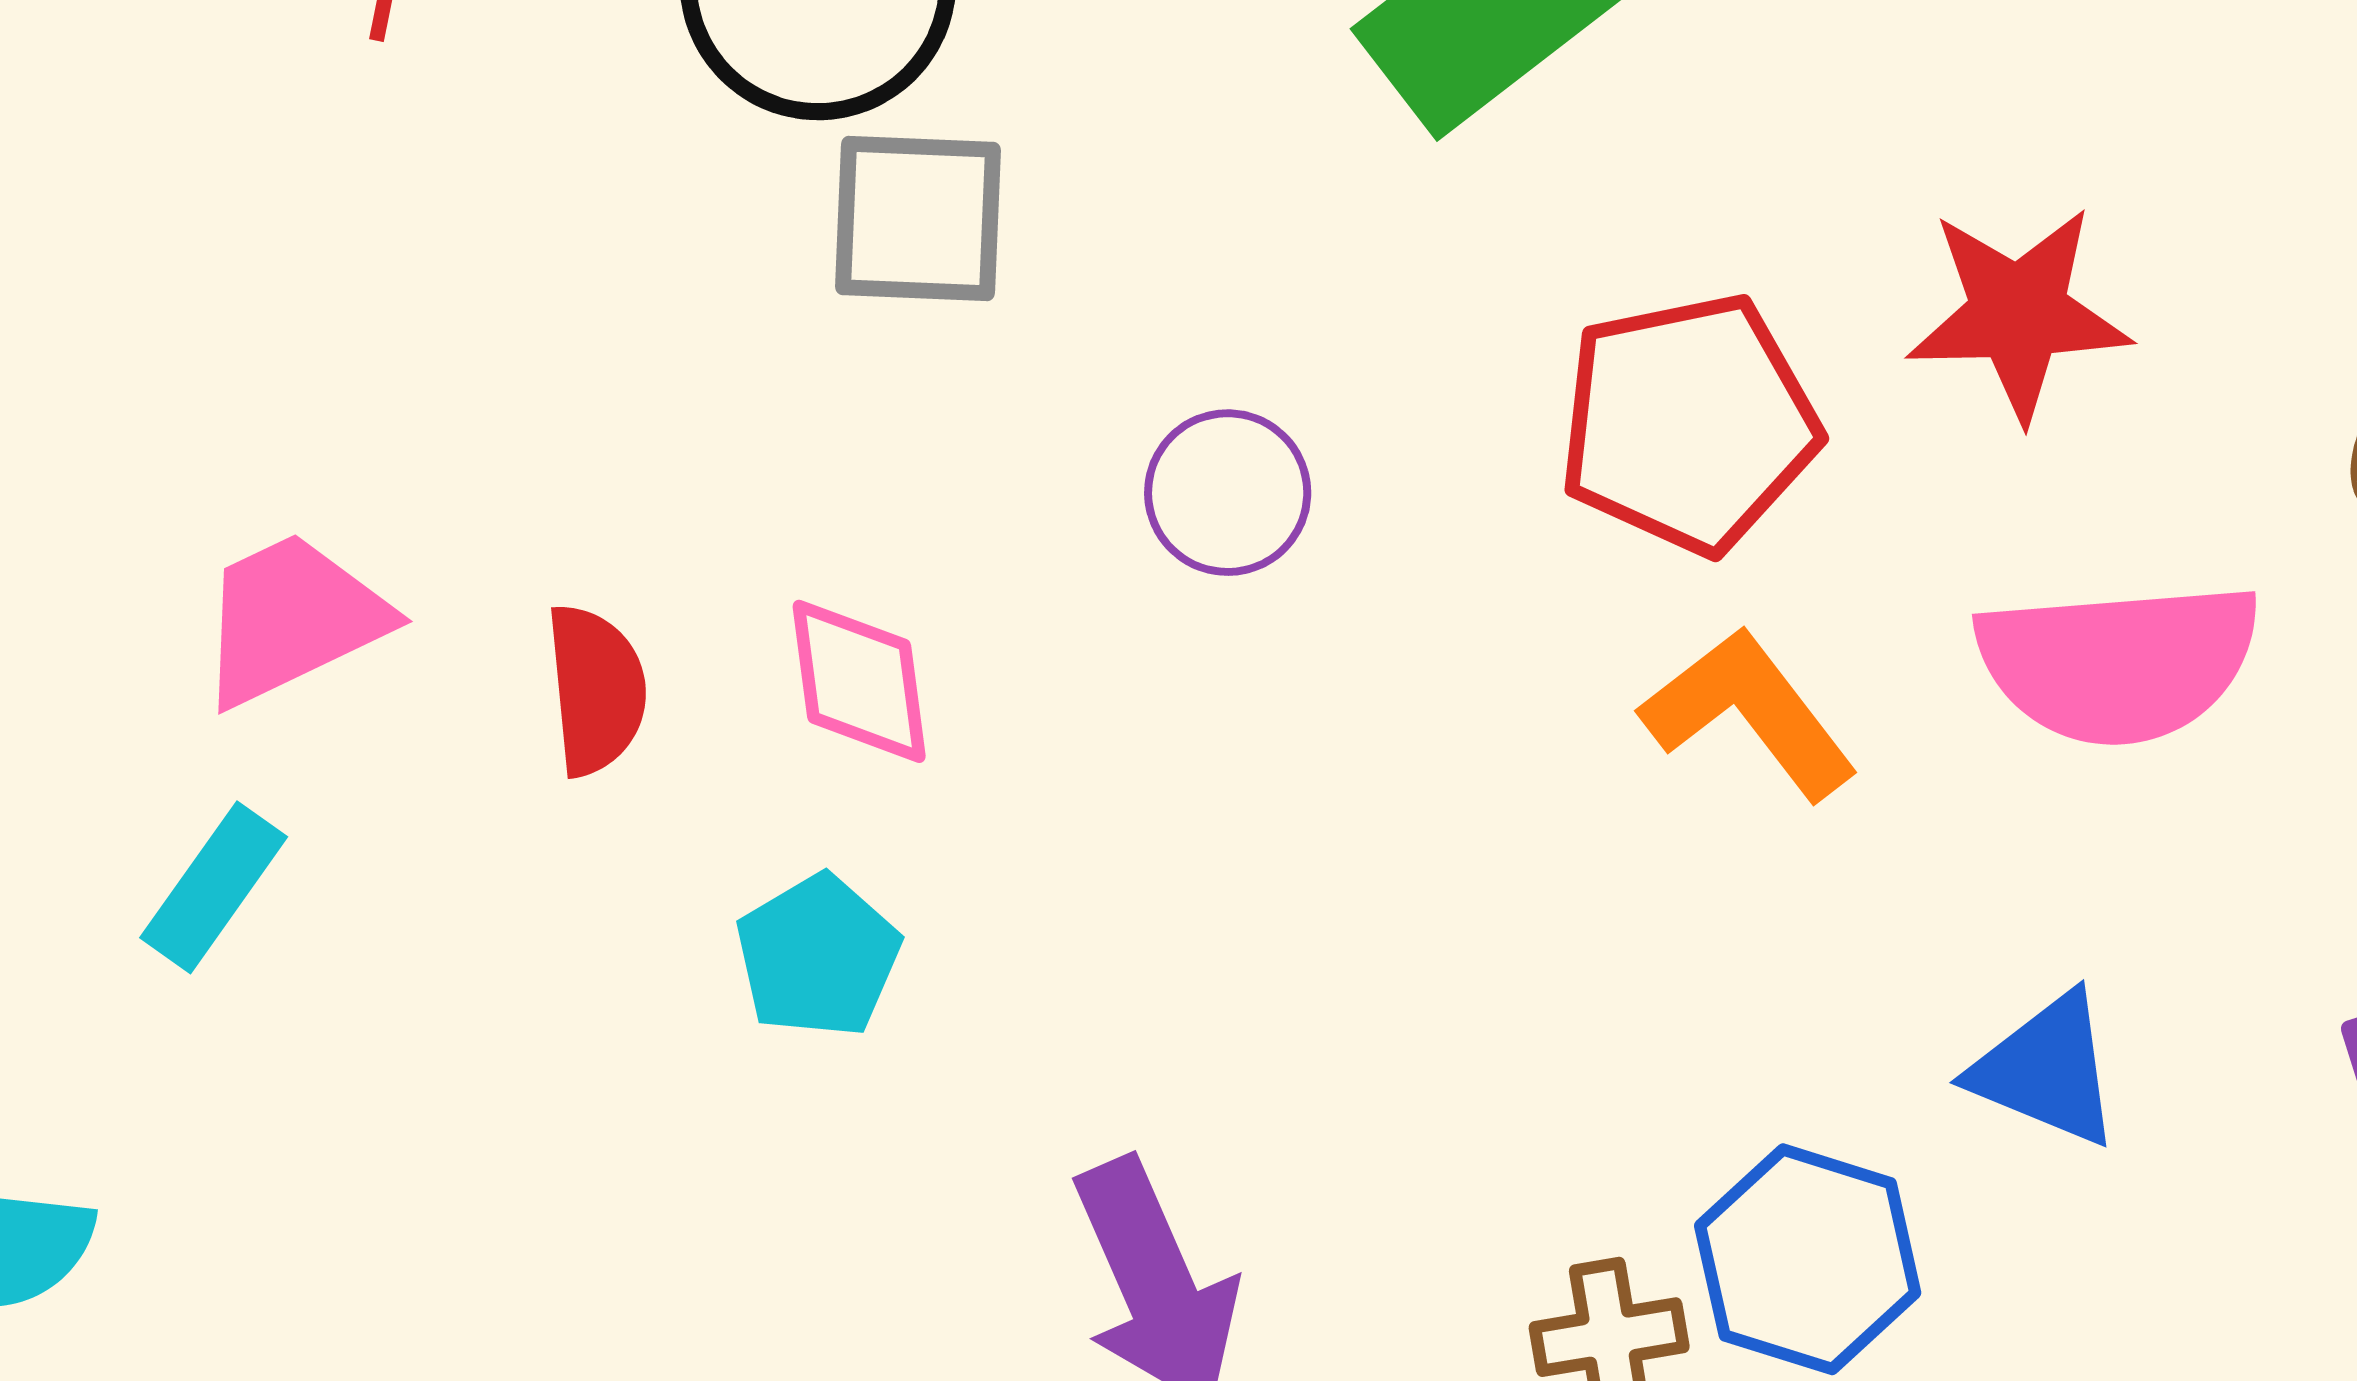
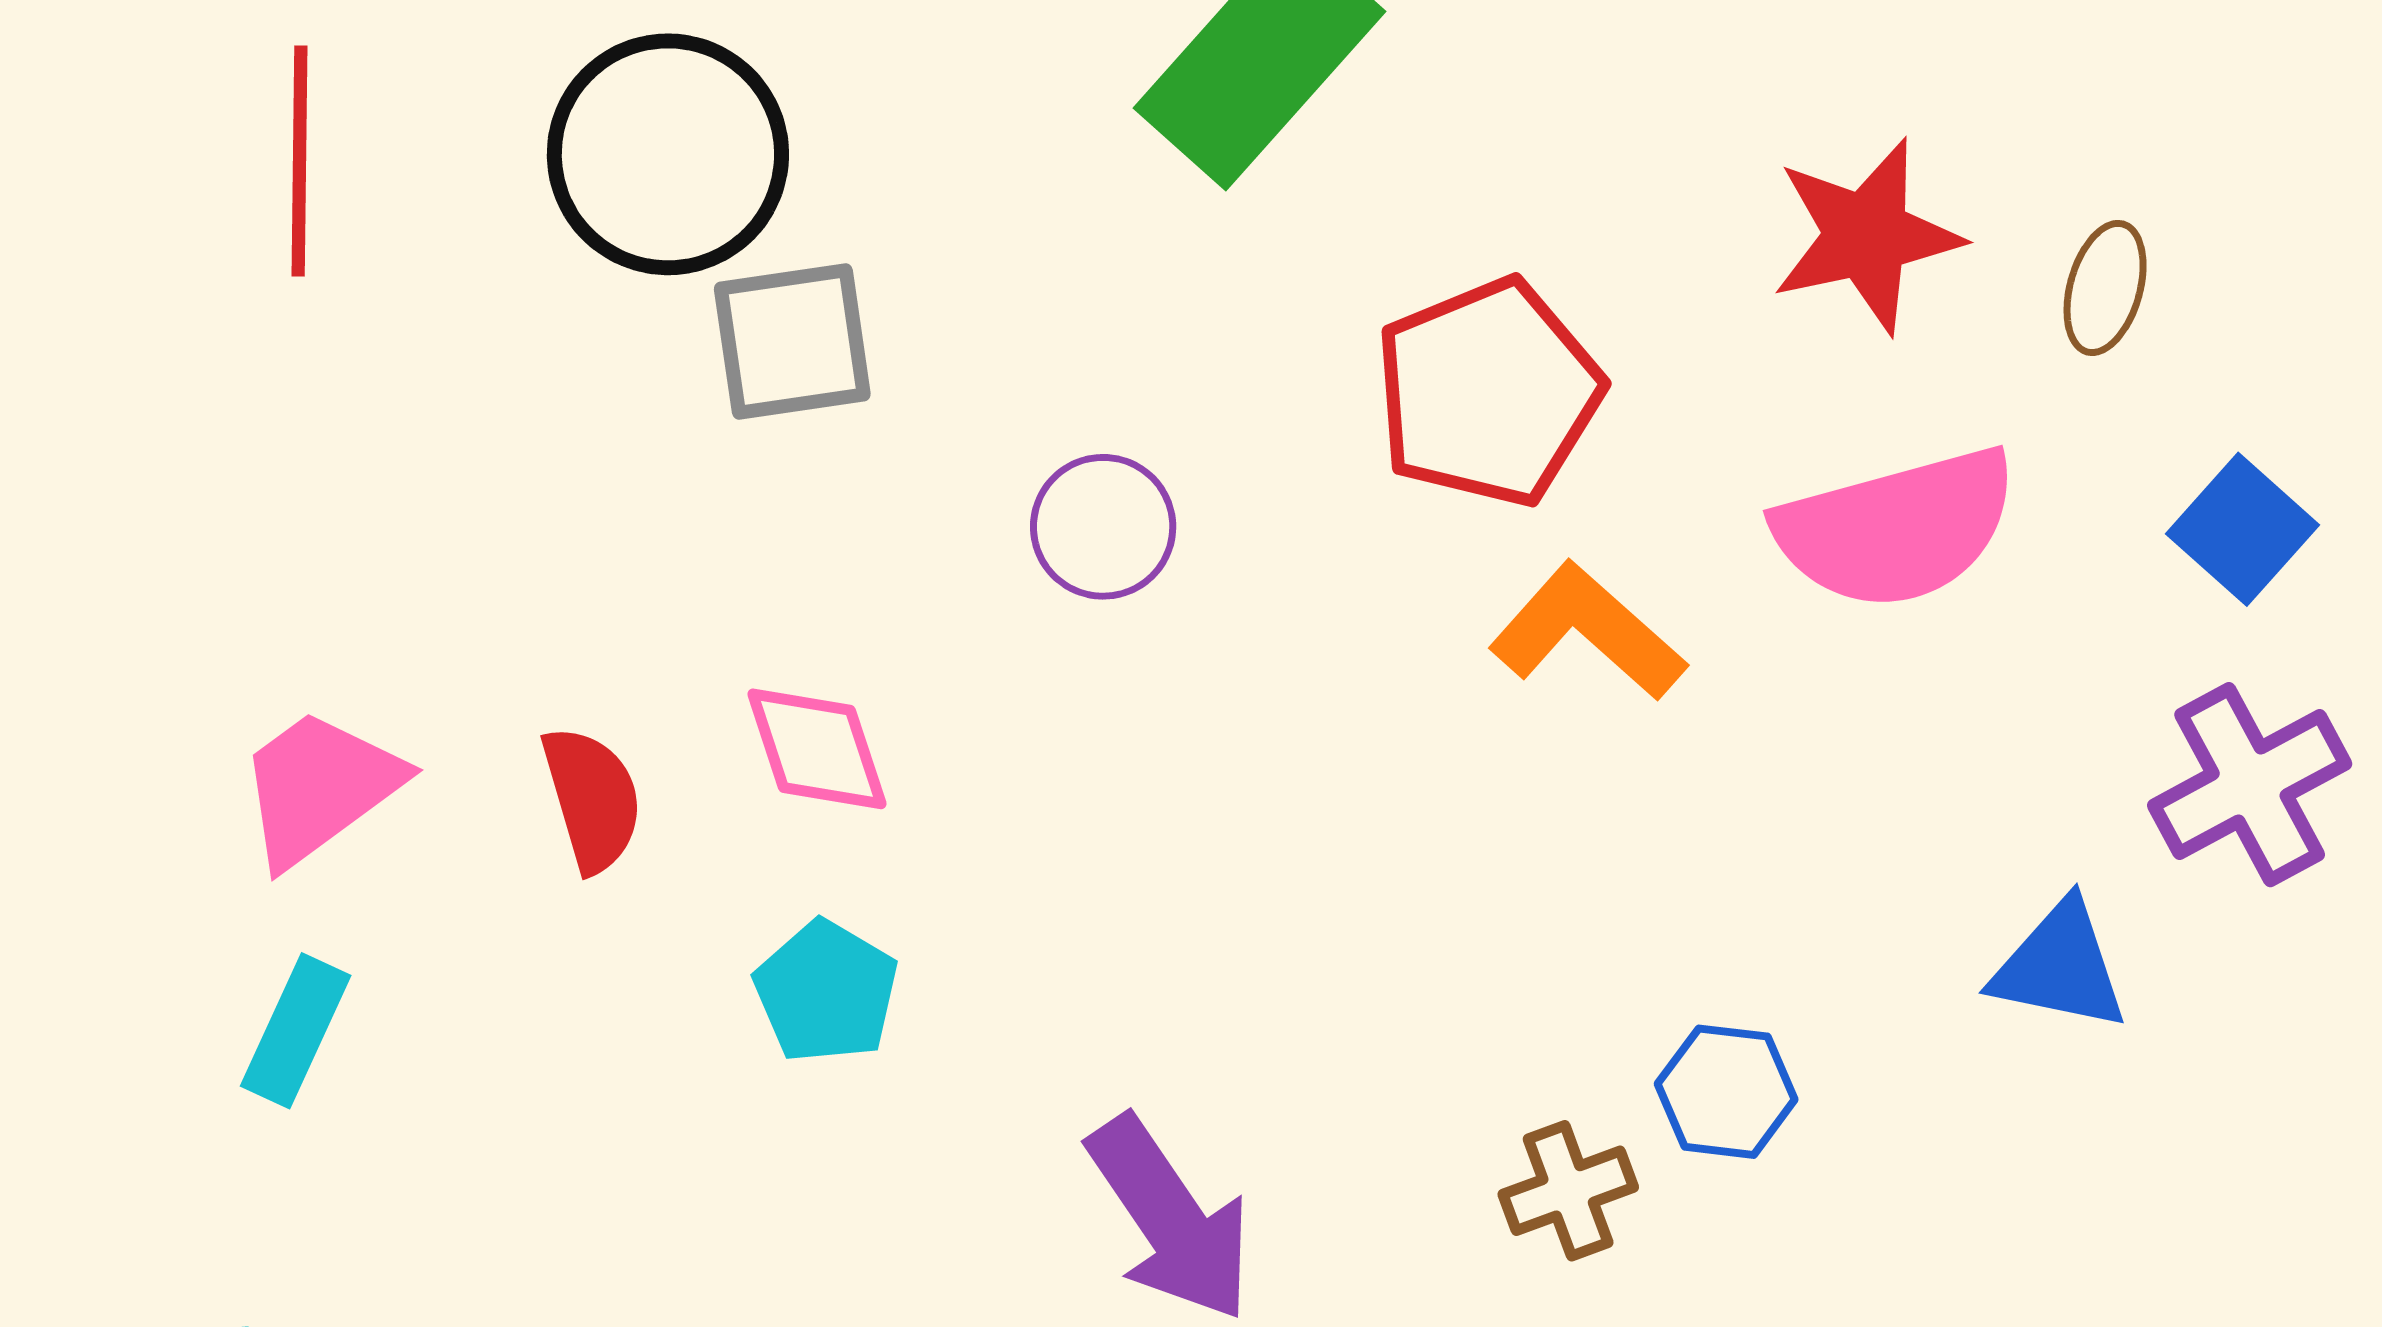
red star: (2018, 313) -> (1866, 236), moved
blue triangle: (2046, 1070) -> (2060, 966), moved
blue hexagon: (1808, 1259) -> (1726, 1092), size x0.7

